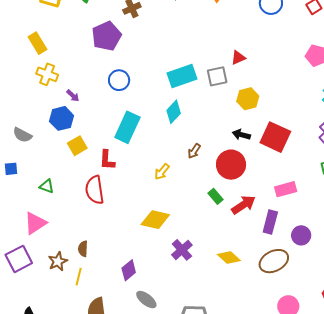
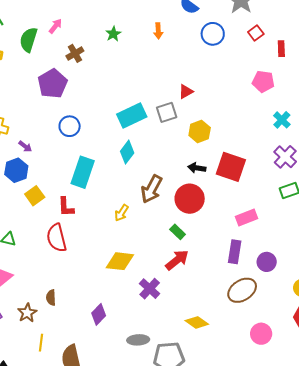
brown arrow: (194, 151) -> (152, 189), size x1.8
red arrow: (244, 205) -> (177, 260), moved
yellow diamond: (229, 258) -> (197, 322), moved
yellow line: (79, 277) -> (41, 343), moved
gray ellipse: (146, 300) -> (138, 340), moved, turned -35

